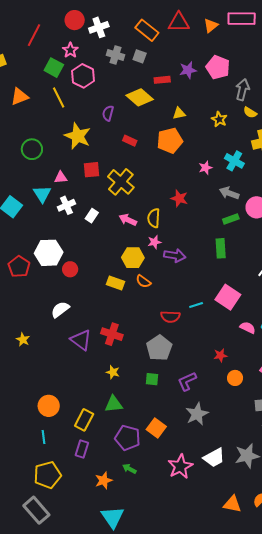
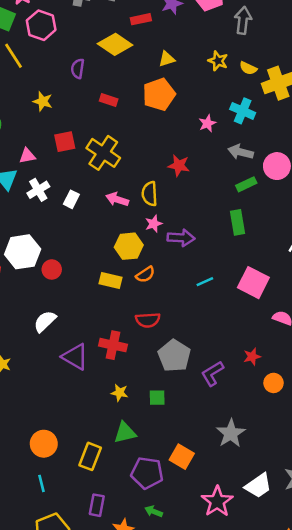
yellow semicircle: (250, 112) -> (248, 68), moved
yellow star: (78, 136) -> (43, 101), size x0.6
orange semicircle: (143, 281) -> (145, 274), turned -63
cyan line: (196, 305) -> (205, 282), moved
red semicircle: (170, 317) -> (148, 320), moved
green square: (152, 379) -> (157, 398), moved
purple L-shape: (187, 381) -> (212, 374), moved
purple rectangle: (82, 449) -> (97, 505), moved

